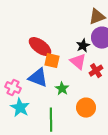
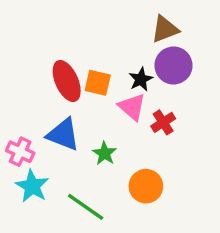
red ellipse: (40, 47) -> (67, 81), turned 30
orange square: (52, 61) -> (98, 83), moved
green line: (51, 120) -> (86, 207), turned -55

